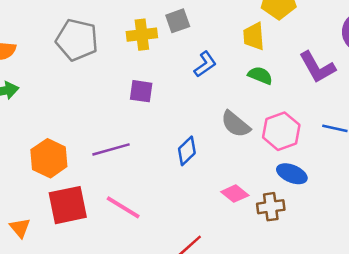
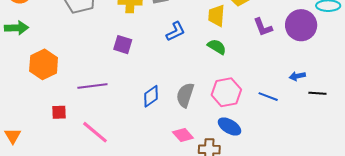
purple L-shape: (317, 67) -> (263, 27), moved, size x0.7
gray semicircle: (236, 124) -> (185, 95), moved, turned 60
orange hexagon: (49, 158) -> (44, 64), moved
red square: (68, 205) -> (59, 112), moved, size x0.5

